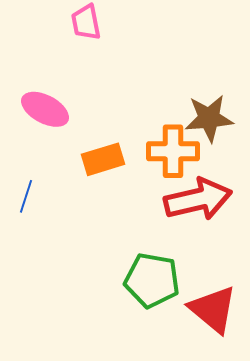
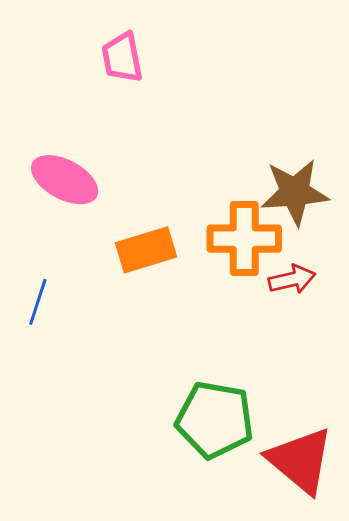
red arrow: (198, 199) -> (292, 279), moved, size x0.5

